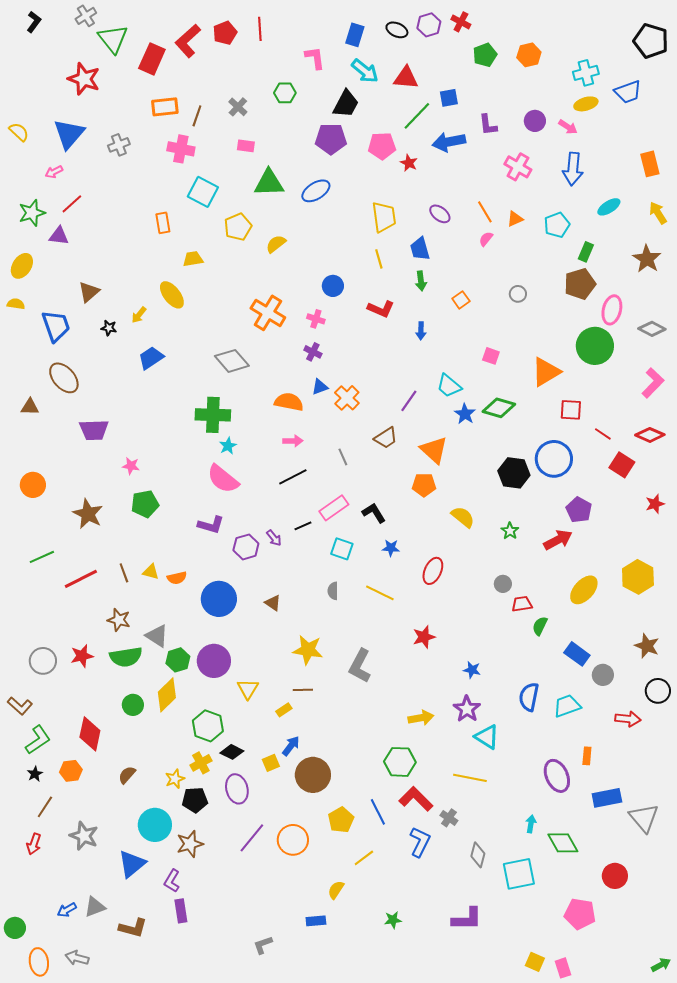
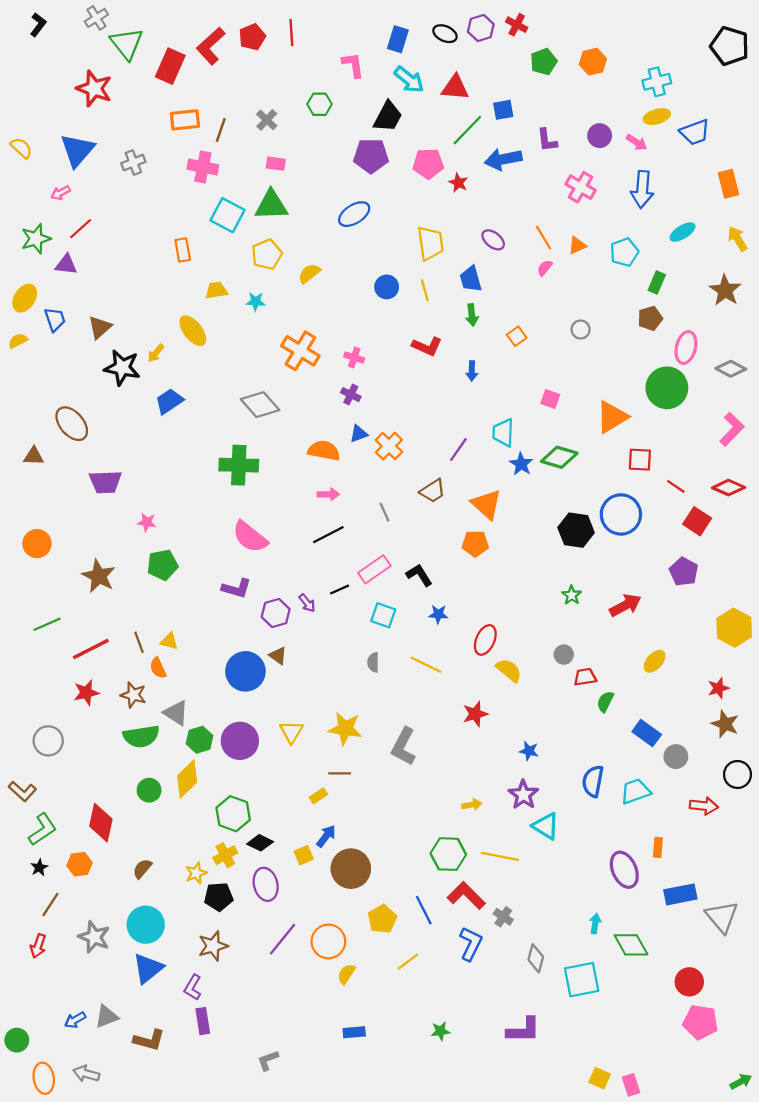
blue trapezoid: (628, 92) -> (695, 132), moved
green triangle: (269, 183) -> (271, 205), moved
brown pentagon: (580, 284) -> (650, 318), size x0.7
blue circle: (333, 286) -> (387, 287), moved
yellow semicircle: (16, 304) -> (18, 341), turned -36
blue trapezoid: (56, 326) -> (55, 319), moved, size x0.7
black star: (109, 328) -> (122, 368), size x2.0
cyan trapezoid: (449, 386) -> (503, 433), turned 52
cyan star: (228, 446) -> (256, 301), moved, turned 30
red star: (655, 504) -> (718, 688), moved
purple pentagon: (579, 510) -> (684, 572), moved
yellow semicircle: (463, 517) -> (509, 670), moved
yellow hexagon: (638, 577) -> (734, 628), moved
orange semicircle: (177, 578) -> (158, 668), moved, turned 78
yellow ellipse: (584, 590) -> (655, 661), size x0.7
brown triangle: (273, 603) -> (278, 656), moved
red star: (82, 656) -> (86, 693), moved
yellow triangle: (248, 689) -> (291, 732), moved
yellow arrow: (421, 718) -> (472, 805), size x0.7
yellow line: (470, 778) -> (500, 856), moved
cyan circle: (155, 825) -> (146, 925), moved
yellow semicircle: (336, 890) -> (346, 974), moved
pink pentagon: (580, 914) -> (700, 1022), moved
gray L-shape: (263, 945) -> (268, 1060), moved

